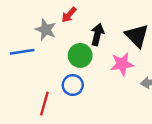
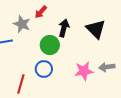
pink star: (122, 64) -> (84, 71), moved

